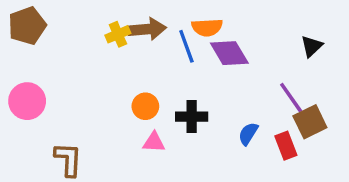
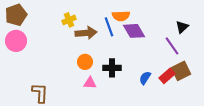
brown arrow: (147, 29) -> (86, 33), moved
purple line: (291, 98) -> (172, 46), moved
pink circle: (27, 101) -> (16, 41), moved
red rectangle: (286, 146) -> (167, 76), moved, turned 70

